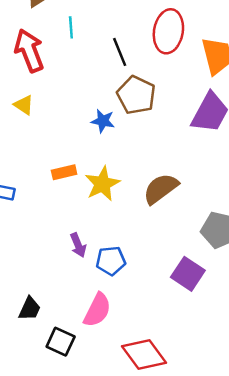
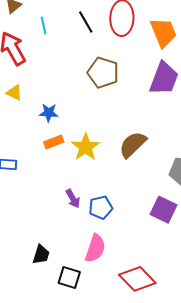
black line: (120, 52) -> (86, 22), moved
blue star: (103, 121) -> (49, 113), moved

